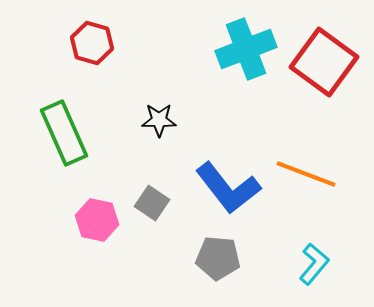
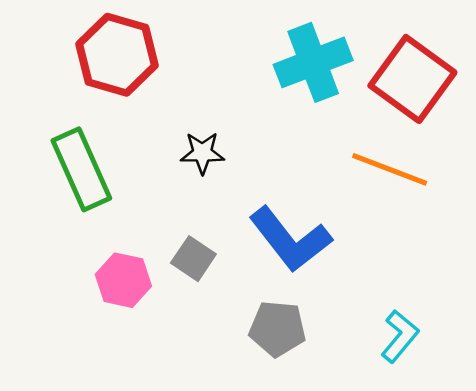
red hexagon: (92, 43) -> (117, 55), size x1.5
orange line: (306, 174) -> (390, 169), moved

